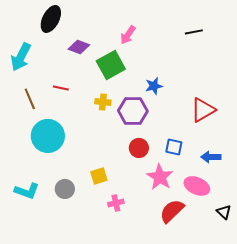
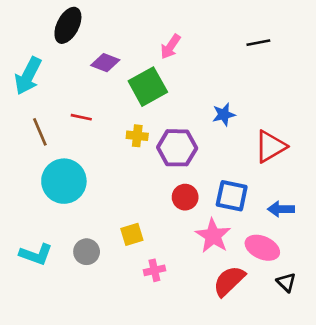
blue star: (154, 86) -> (224, 115), moved
blue square: (174, 147) -> (232, 196), size x1.4
black triangle: (224, 212) -> (286, 282), moved

